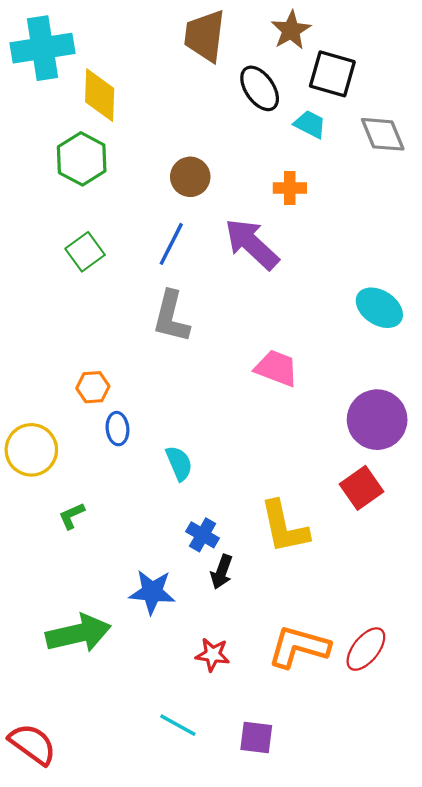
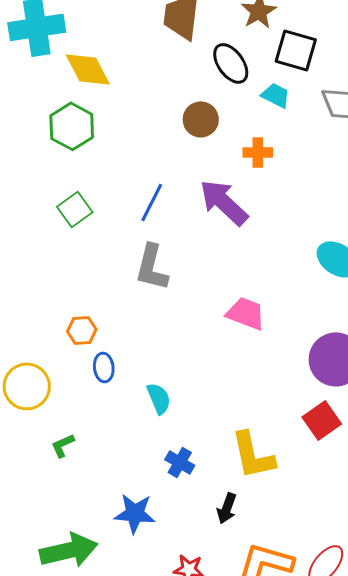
yellow diamond: (100, 95) -> (88, 69), turned -30
brown circle: (190, 177) -> (201, 119), moved
black arrow: (222, 572) -> (227, 508), moved

